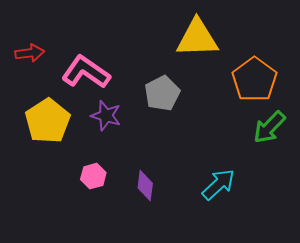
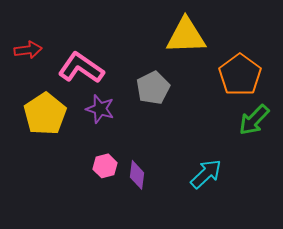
pink hexagon: (93, 176) -> (105, 166), moved

